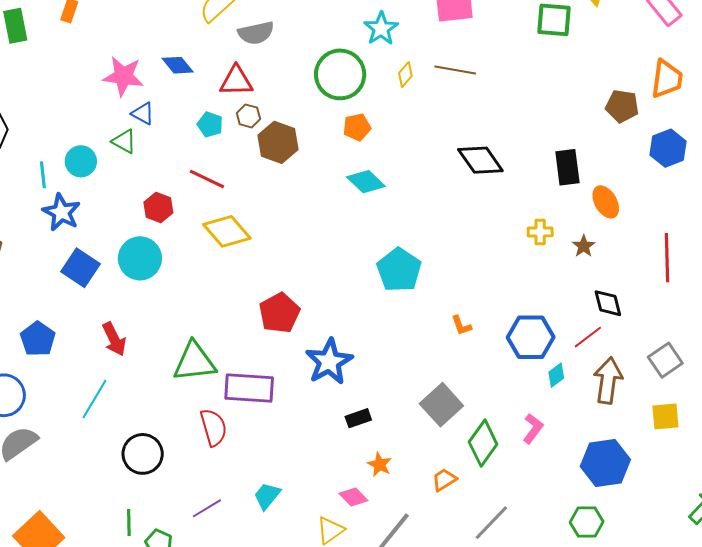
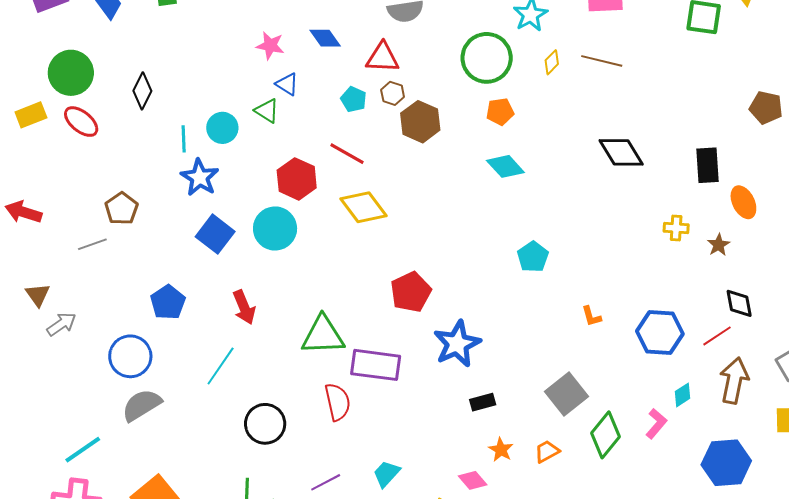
pink star: (123, 76) -> (270, 46), size x0.7
red hexagon: (158, 207) -> (297, 179), size x1.4
cyan pentagon: (399, 270) -> (533, 257), size x0.7
cyan diamond: (556, 375) -> (683, 395), moved
orange trapezoid: (444, 480) -> (547, 451), moved

